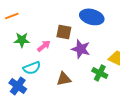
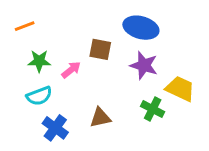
purple star: (81, 49) -> (144, 65), moved
cyan semicircle: (32, 68) -> (39, 96), moved
blue cross: (18, 86) -> (55, 128), moved

